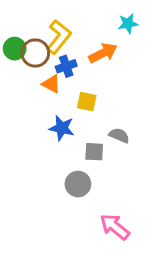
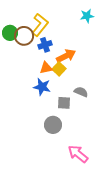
orange arrow: (103, 53) -> (66, 56), moved
orange triangle: (51, 84) -> (46, 68), moved, turned -40
yellow square: (87, 102) -> (59, 69), turned 32

